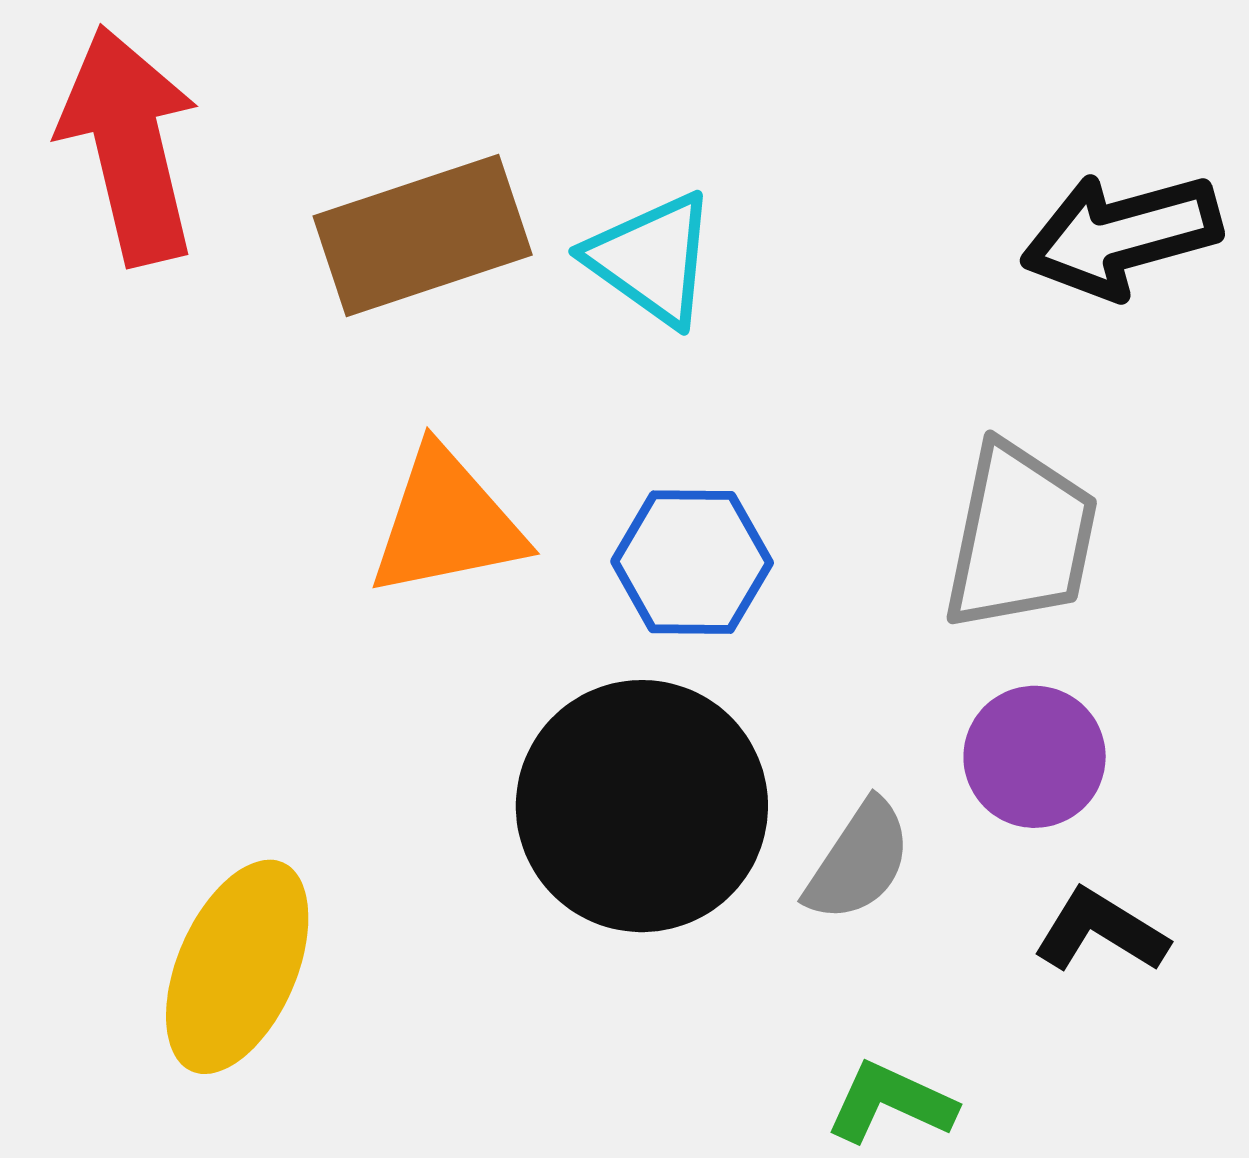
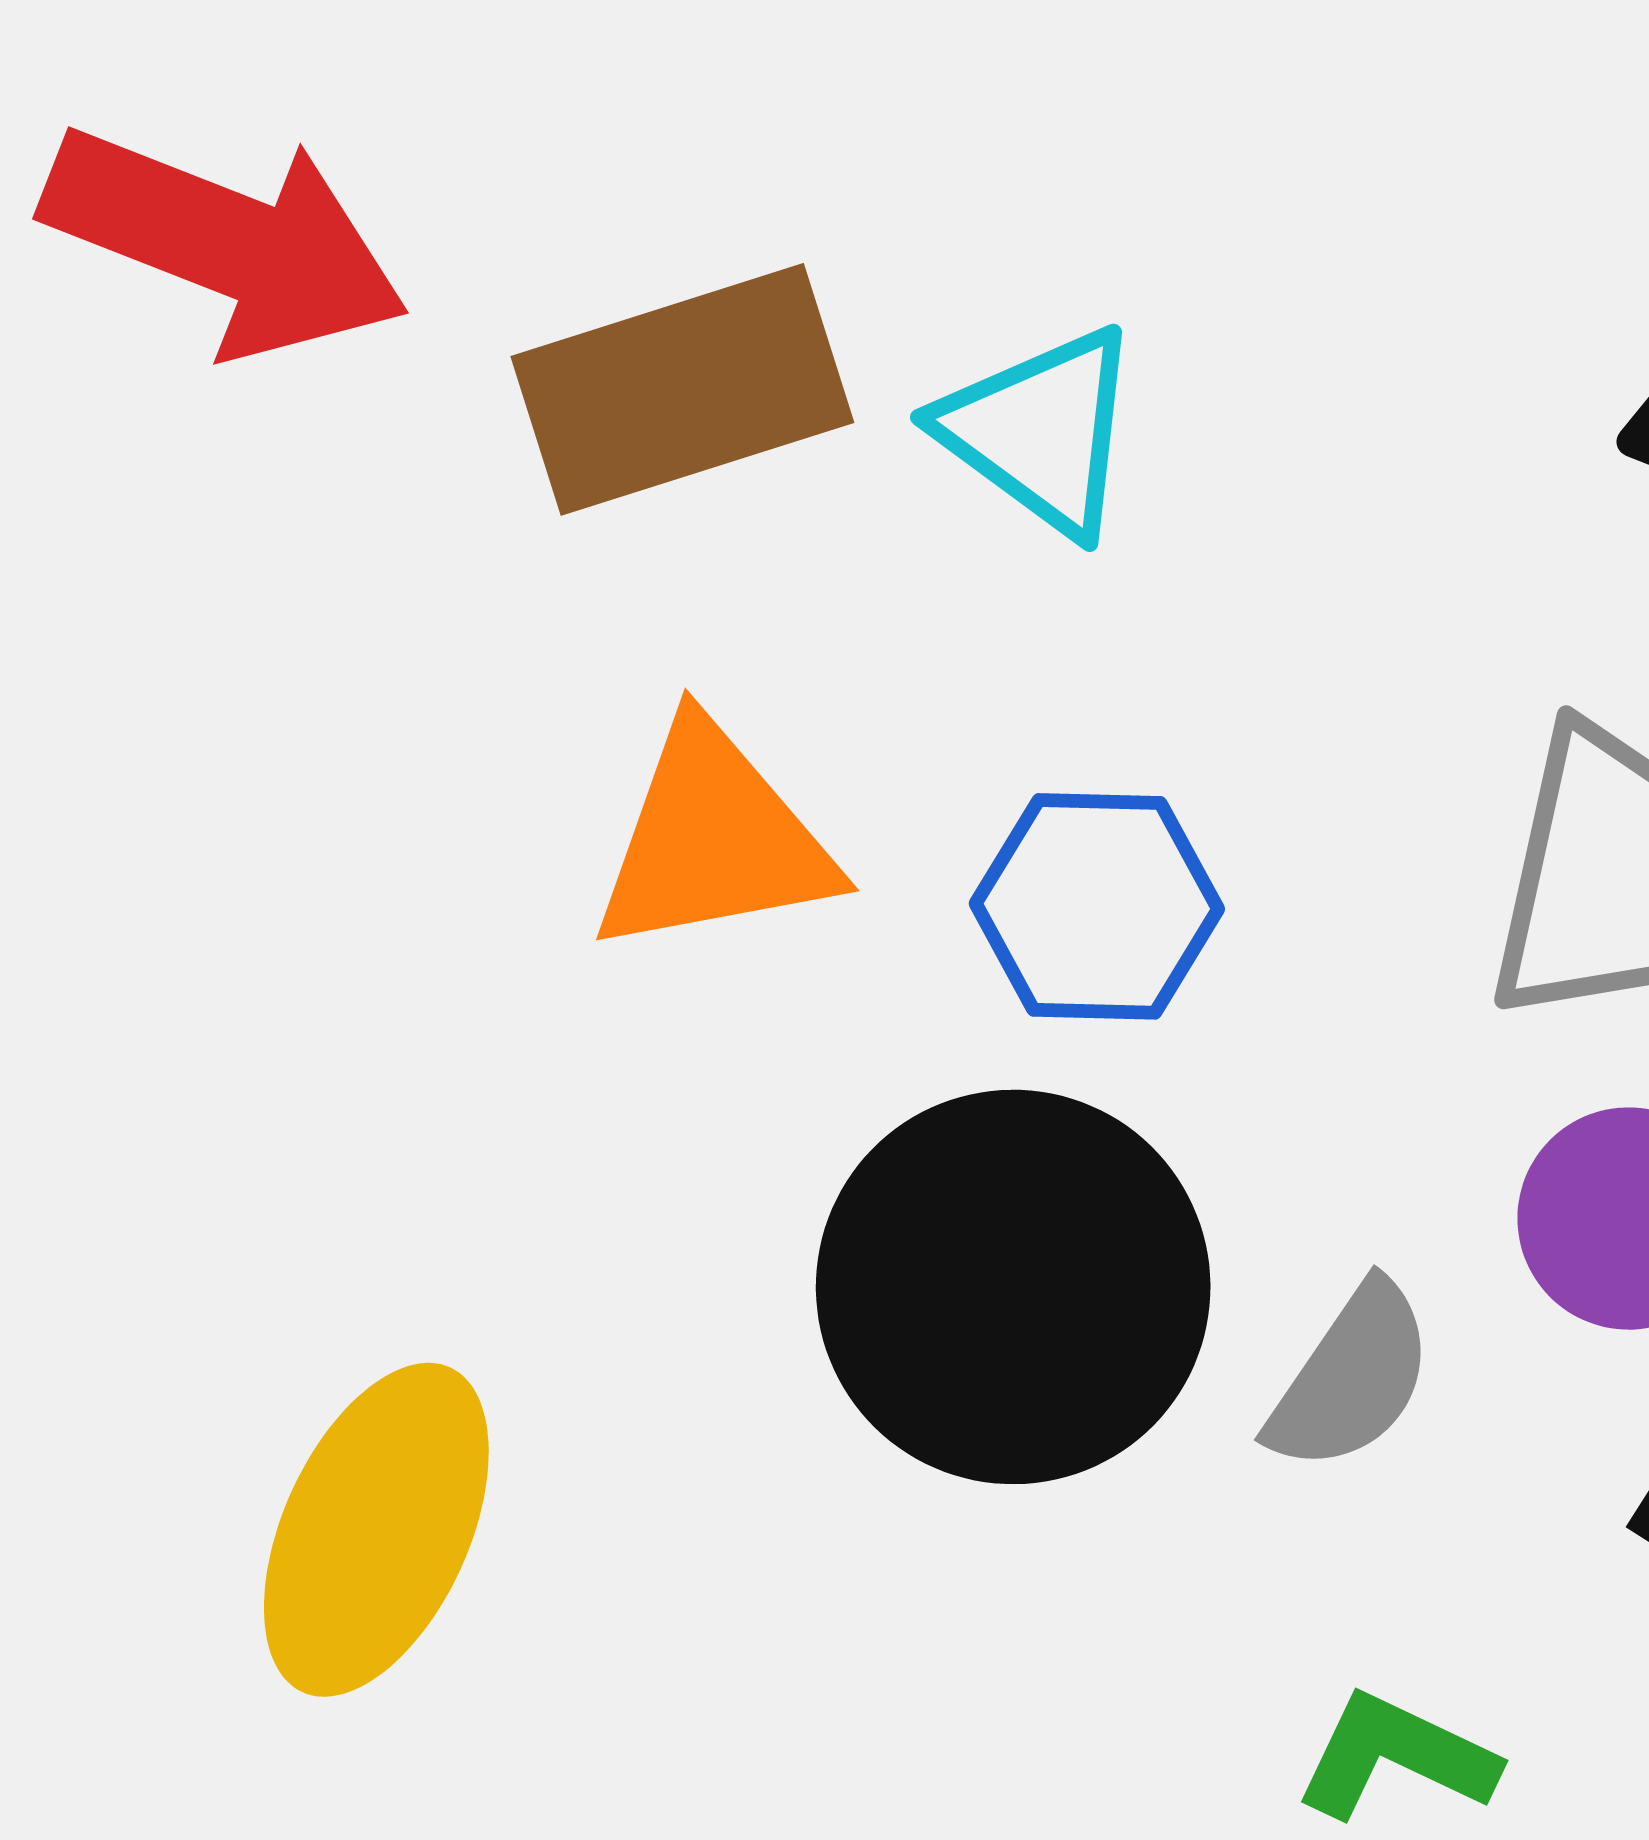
red arrow: (129, 145) -> (226, 242), turned 124

